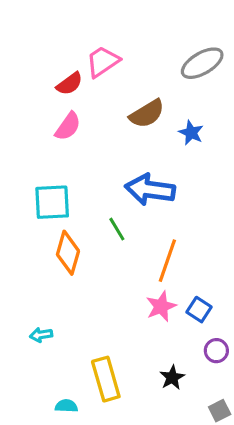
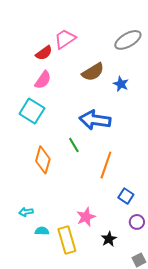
cyan square: (52, 202) -> (32, 111), moved, turned 35
pink star: (161, 306) -> (86, 217), moved
cyan semicircle: (66, 406) -> (42, 231), moved

